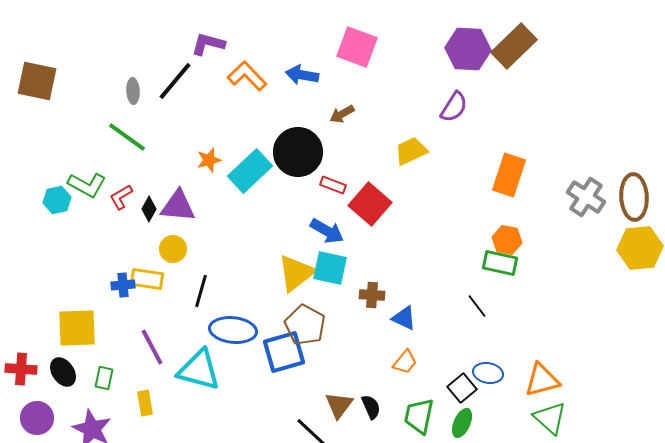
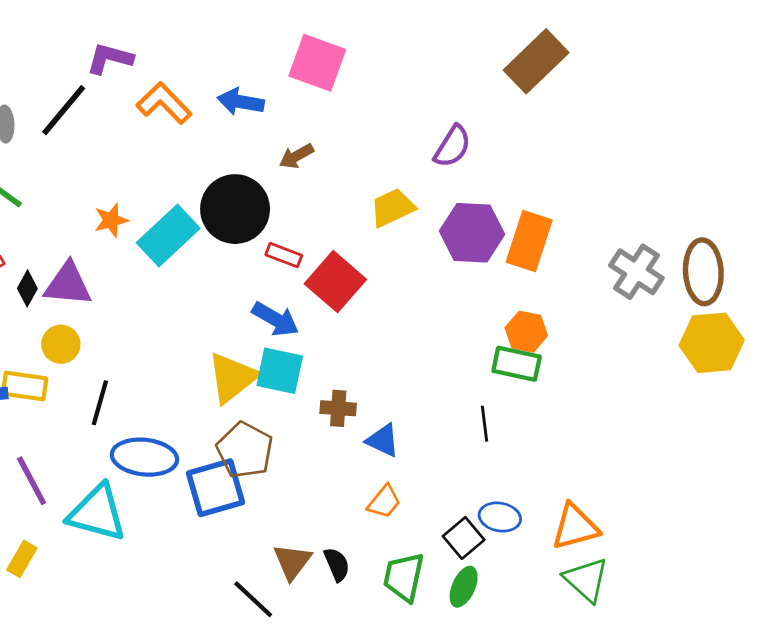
purple hexagon: (468, 49) -> (472, 233), moved
black line: (477, 306) -> (485, 424), turned 30
yellow rectangle: (145, 403) -> (22, 559), turned 40

